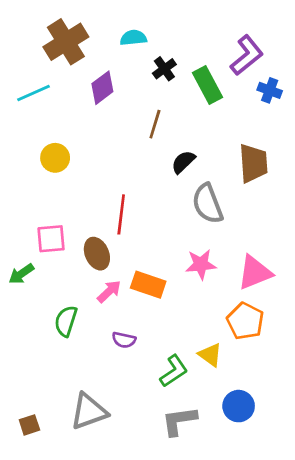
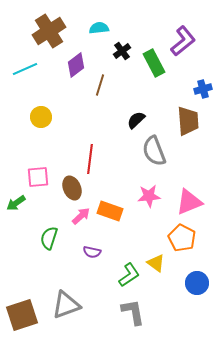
blue cross: (270, 90) -> (203, 89), moved, turned -36
brown line: (155, 124) -> (100, 85), moved
blue circle: (239, 406) -> (197, 283), moved
gray L-shape: (179, 421) -> (133, 312), turned 88
brown square: (29, 425) -> (22, 315), size x2.0

